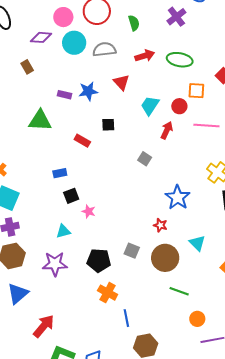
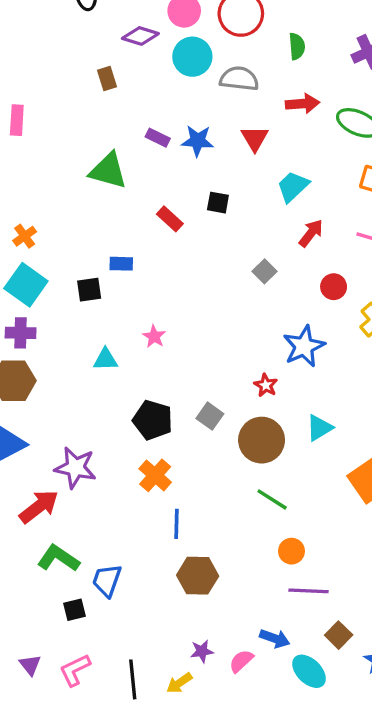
red circle: (179, 106) -> (334, 287), moved
black square: (71, 196) -> (89, 290), moved
cyan triangle: (197, 243) -> (319, 428), turned 30
purple star: (55, 264) -> (75, 468), moved

